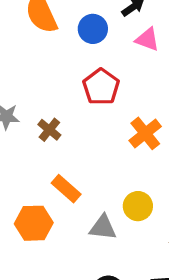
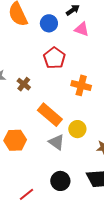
orange cross: (145, 133) -> (81, 85), turned -36
orange rectangle: (66, 189) -> (50, 115), moved, size x1.4
gray triangle: (103, 227) -> (57, 142), turned 30

